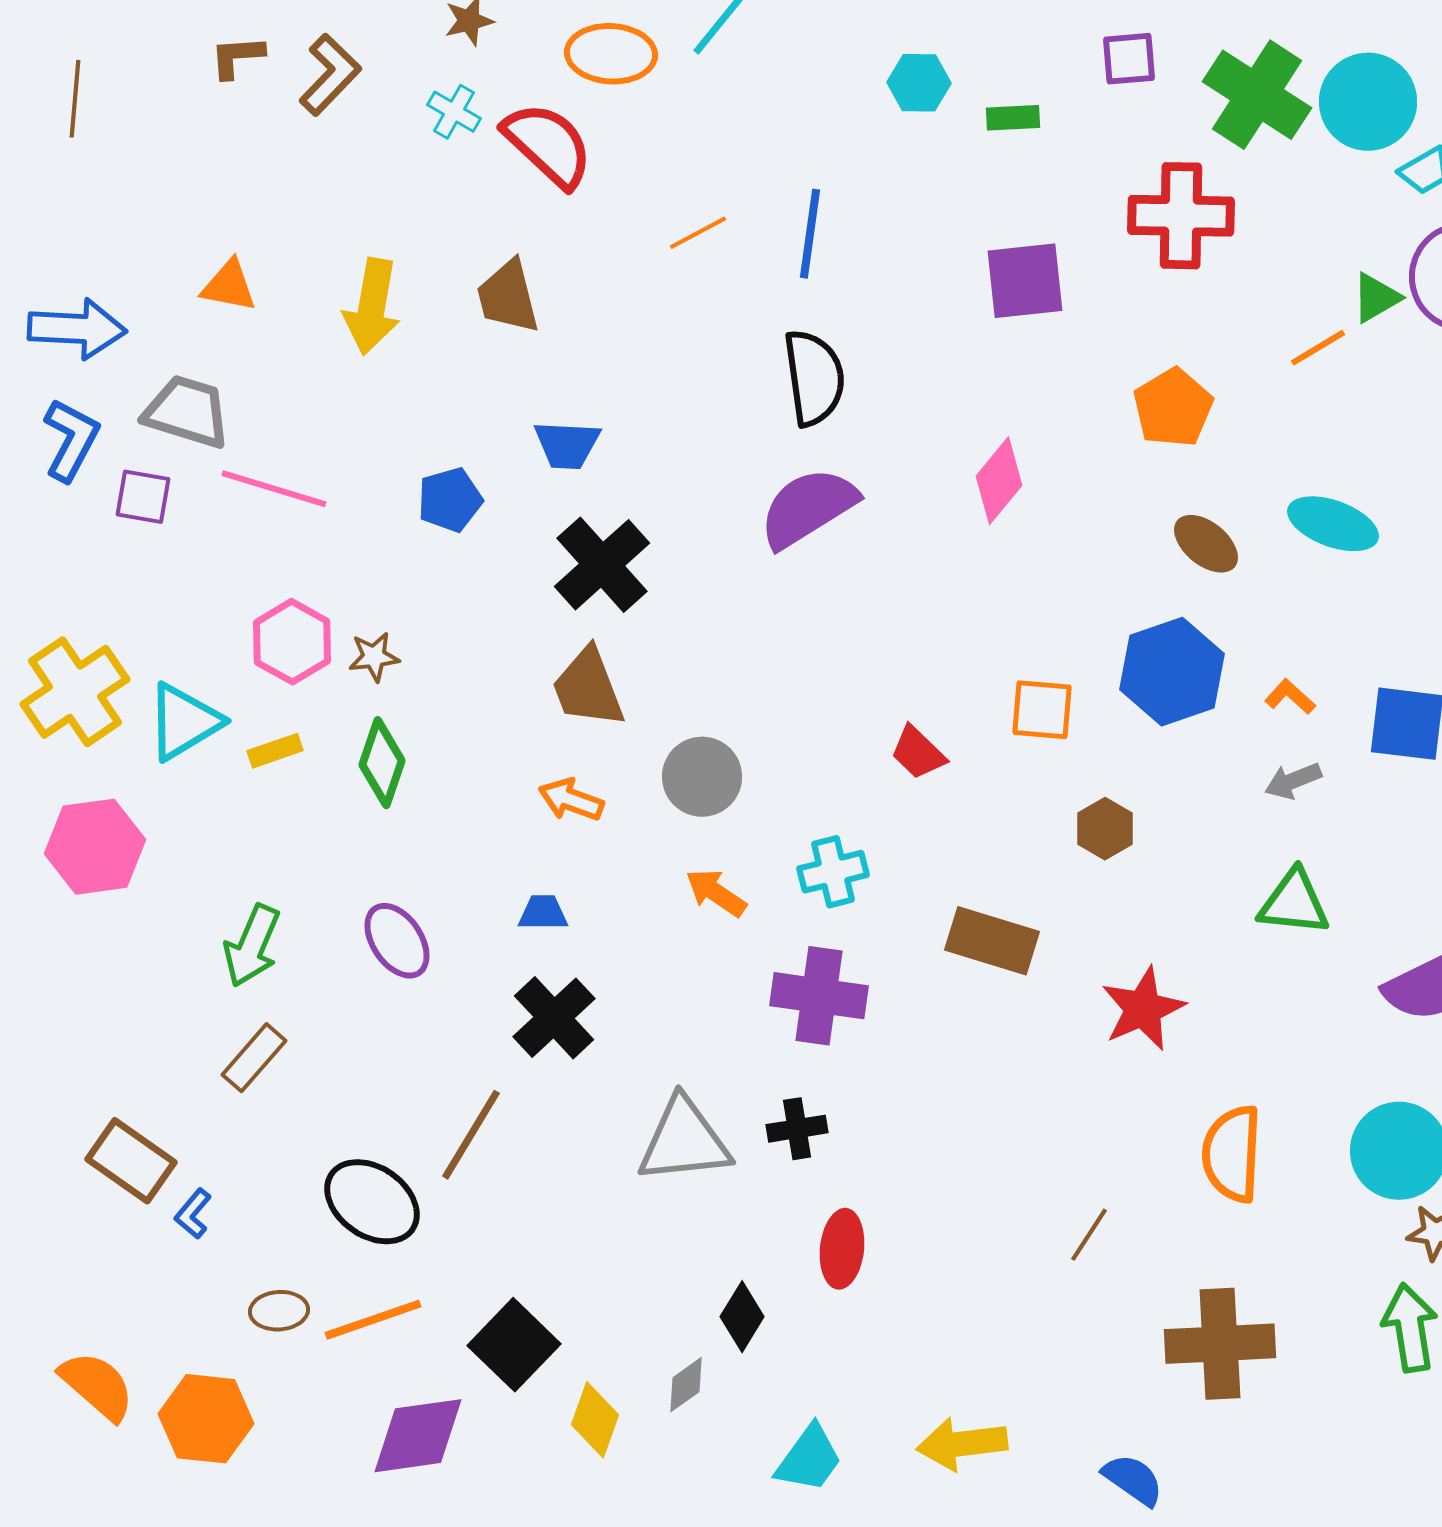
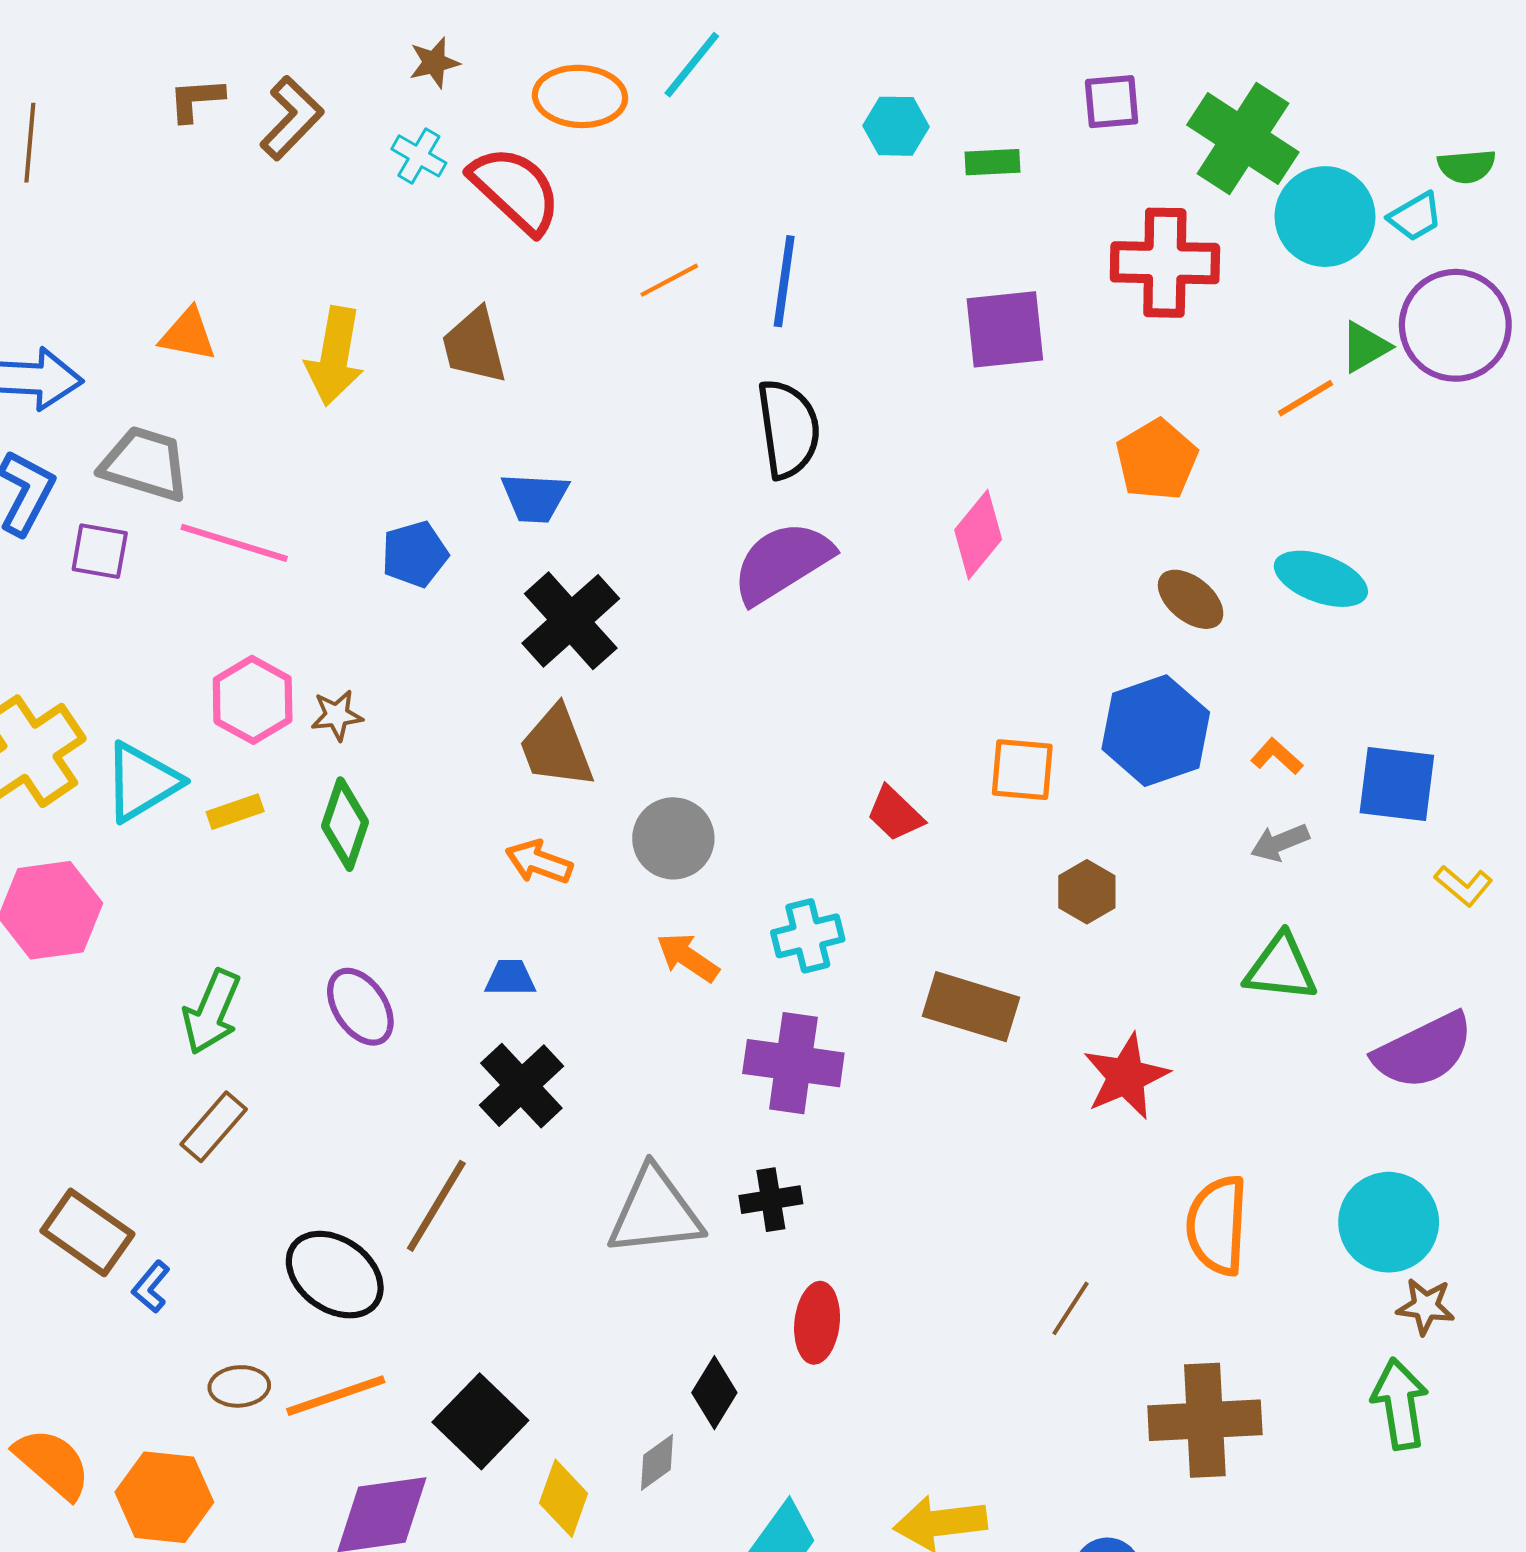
cyan circle: (1368, 102) -> (1325, 217), moved

